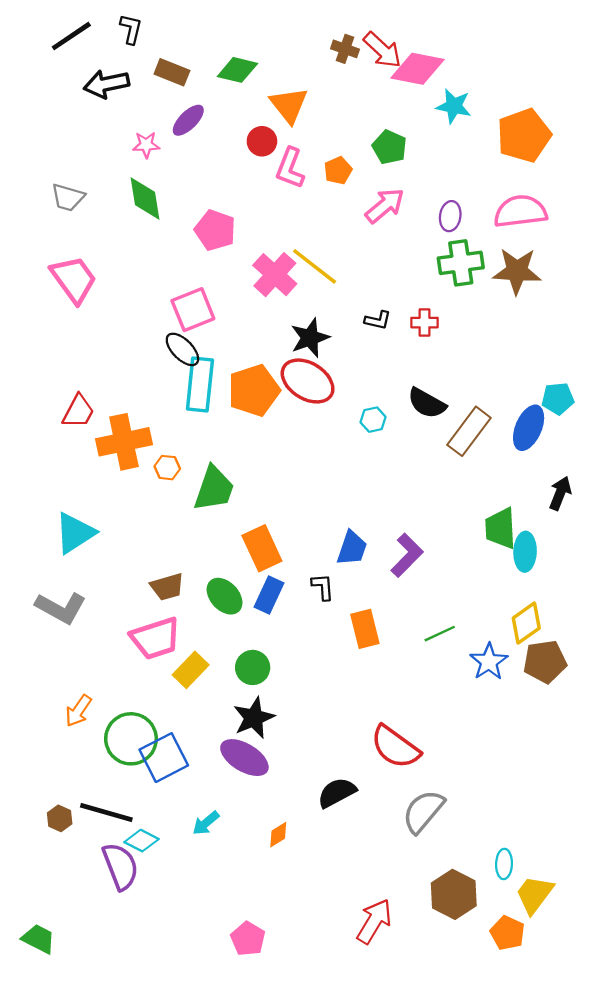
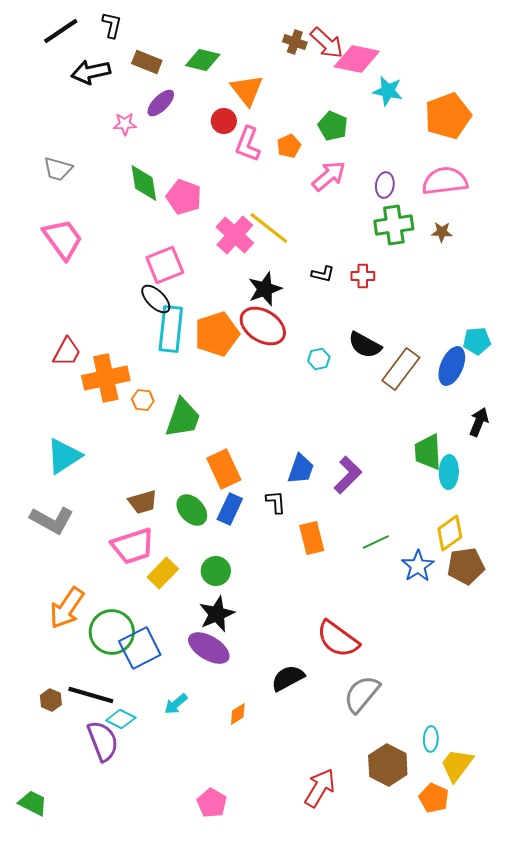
green diamond: (145, 199) -> (144, 183), moved
brown star: (517, 271) -> (442, 232), size x0.5
orange arrow: (78, 711) -> (67, 608), size x1.5

